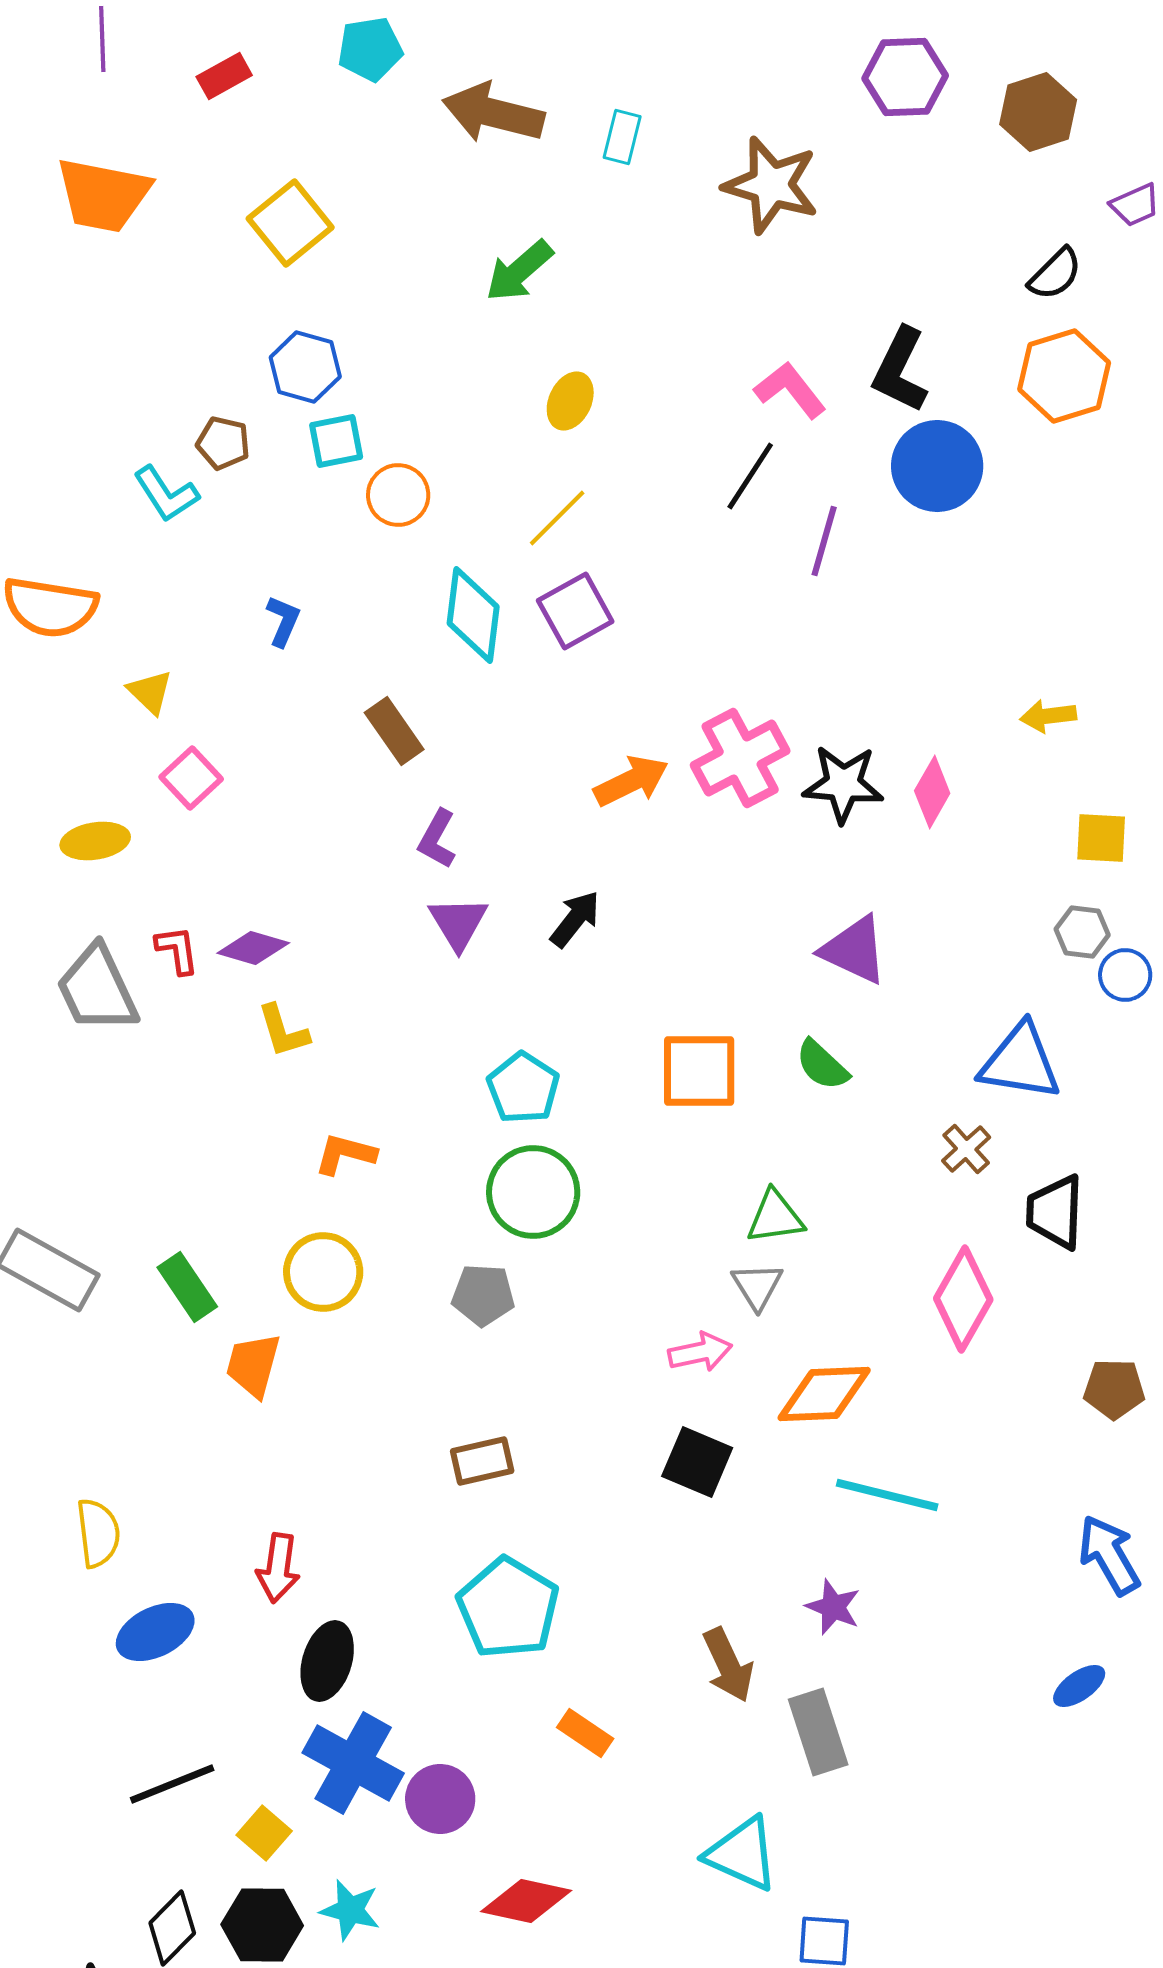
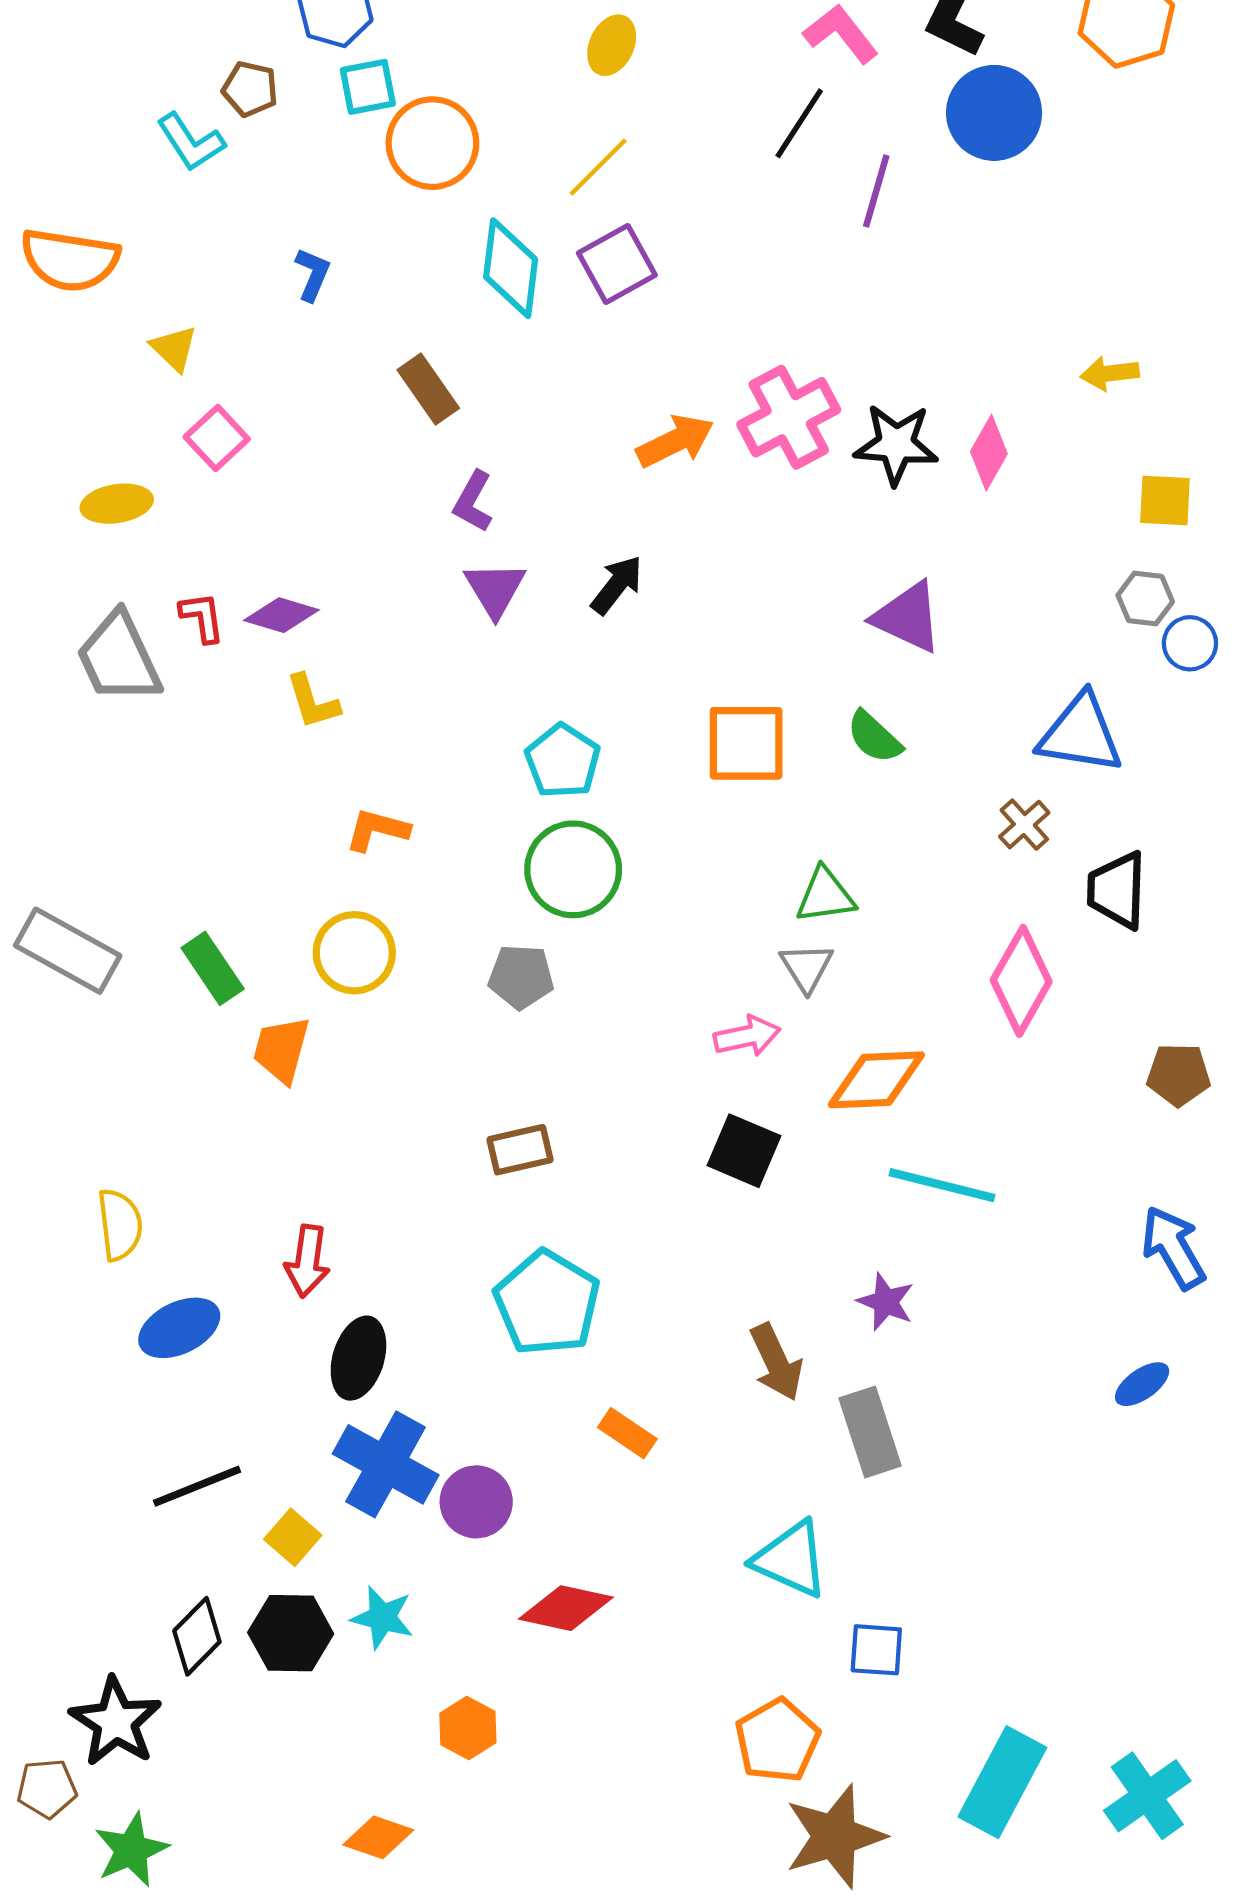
orange circle: (398, 495) -> (432, 143), size x1.4

